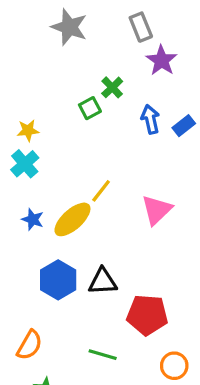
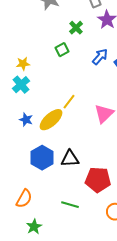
green cross: (112, 87) -> (76, 28), moved
blue arrow: (150, 119) -> (100, 57), turned 54

